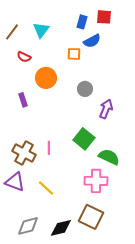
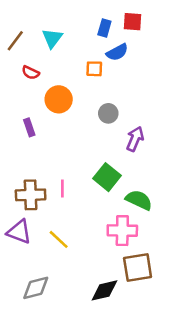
brown cross: (24, 153) -> (31, 195), turned -30
brown square: (91, 217) -> (138, 267), moved, turned -35
black diamond: (61, 228) -> (104, 290), moved

